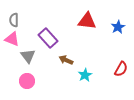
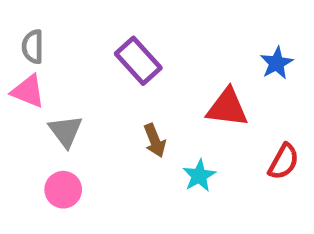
red triangle: (87, 21) -> (227, 108), moved
purple rectangle: (48, 38) -> (138, 61), moved
brown arrow: (66, 60) -> (155, 140), turned -136

